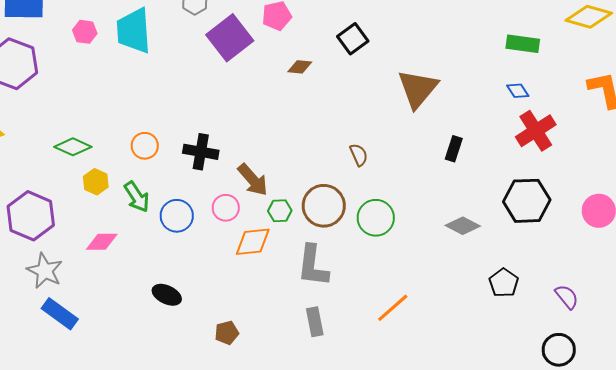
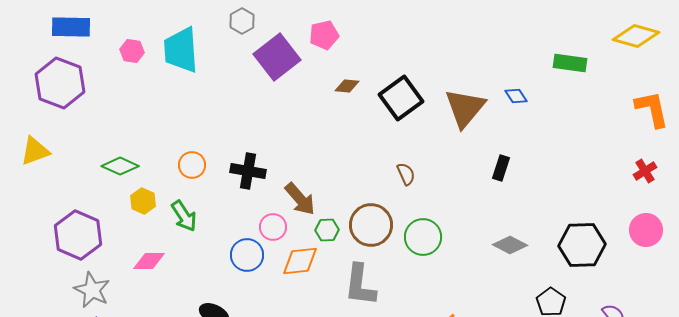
black square: (353, 39) -> (401, 98), moved, size x1.4
blue diamond: (518, 91) -> (516, 96), moved
red cross: (536, 131) -> (645, 171), moved, size x0.6
black hexagon: (527, 201) -> (582, 245), moved
blue circle: (177, 216) -> (247, 255), moved

